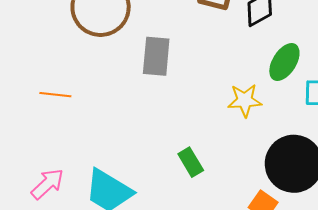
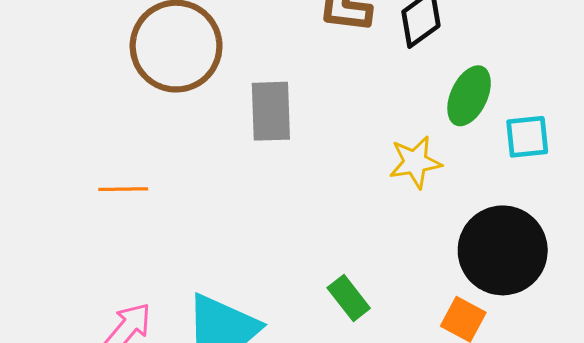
green rectangle: (191, 162) -> (349, 298), moved

